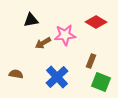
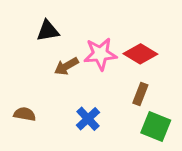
red diamond: (96, 22) -> (140, 54), moved
blue cross: (57, 77) -> (88, 119), size x0.7

